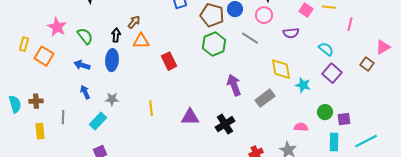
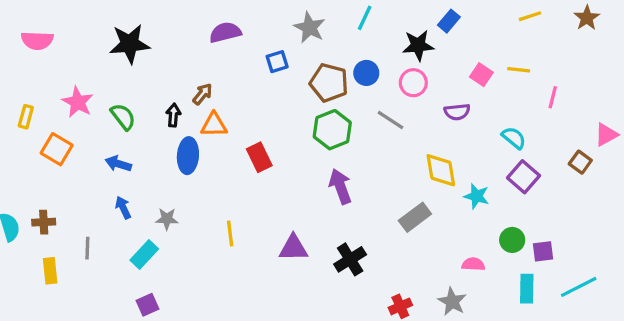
yellow rectangle: (24, 44) -> (26, 117), moved
blue ellipse: (112, 60) -> (188, 156), moved
purple arrow: (234, 85) -> (340, 186), moved

